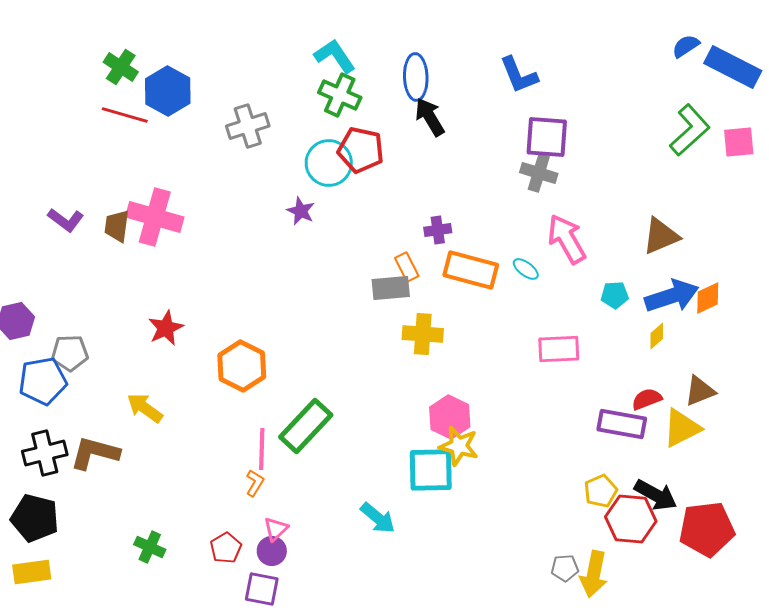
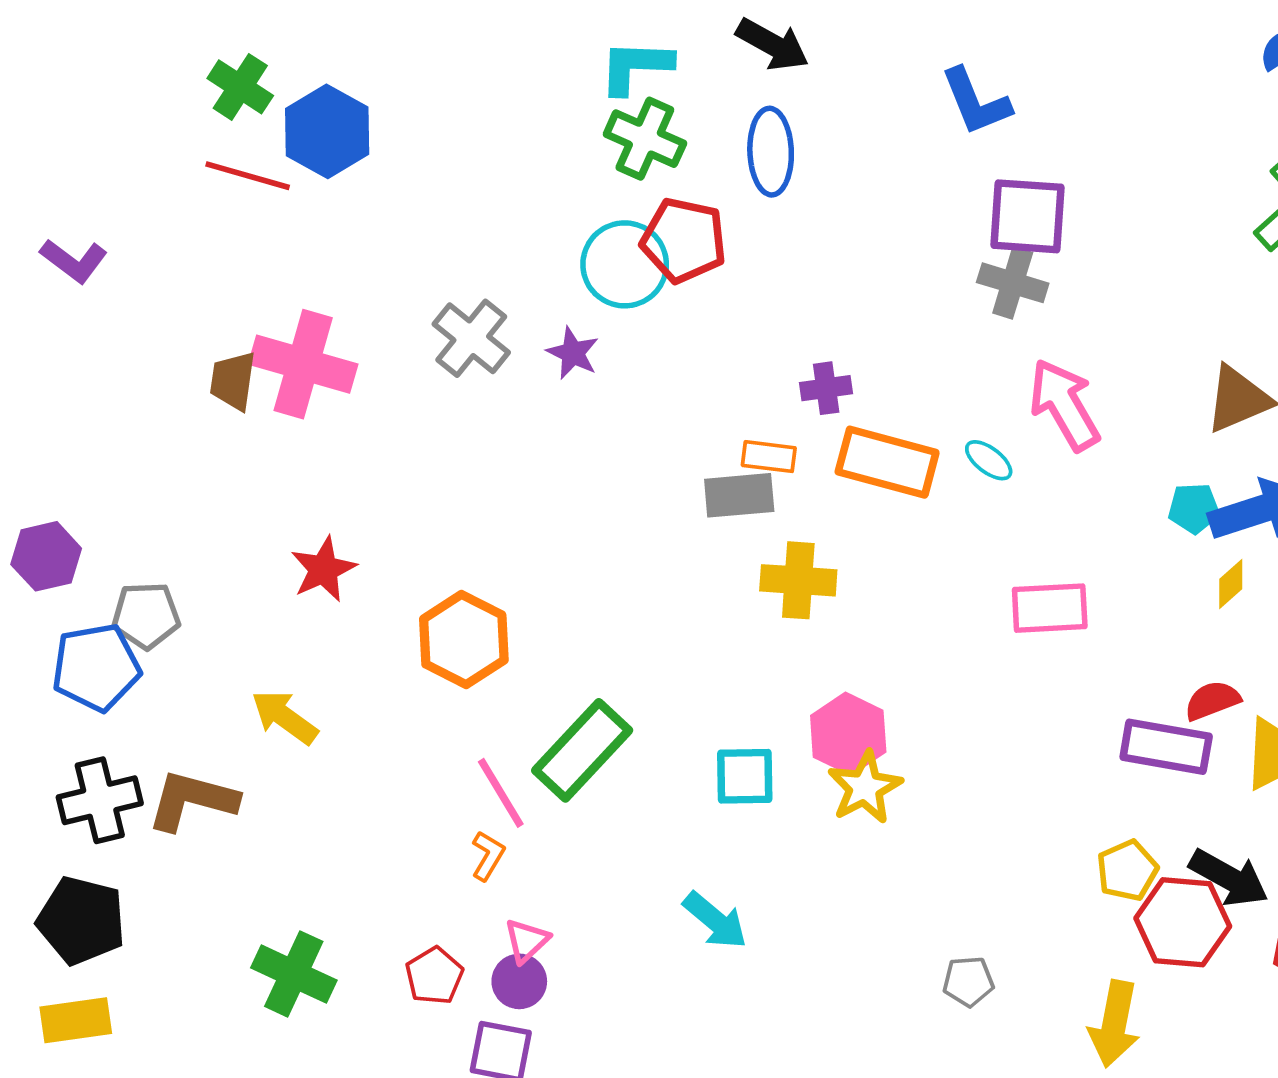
cyan L-shape: (335, 56) -> (636, 67), turned -54
blue ellipse: (416, 77) -> (771, 152), moved
black arrow: (430, 117) -> (772, 44), moved, turned 150
gray cross: (248, 126) -> (471, 338), moved, turned -33
purple L-shape: (66, 220) -> (74, 261), moved
orange rectangle: (407, 267) -> (769, 457), turned -56
cyan pentagon: (615, 295) -> (1194, 508), moved
yellow star: (459, 446) -> (865, 787), turned 30
pink line: (262, 449) -> (501, 793), turned -33
cyan square: (431, 470) -> (745, 776), moved, size x0.7
green cross: (150, 547) -> (294, 974), size x1.4
gray pentagon: (565, 568) -> (968, 981), moved

